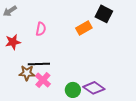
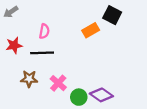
black line: (39, 64) -> (42, 53), moved
pink cross: (43, 80) -> (58, 83), moved

